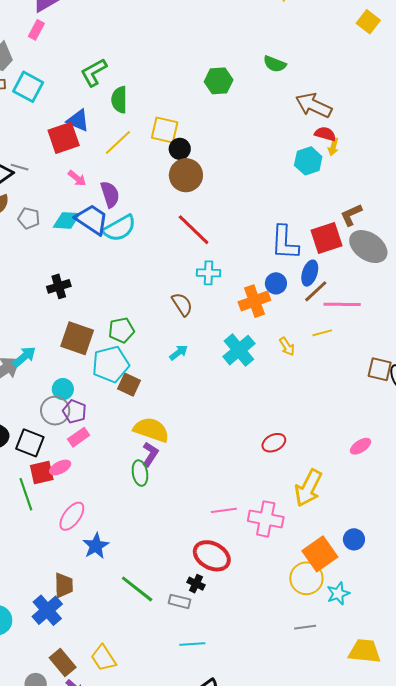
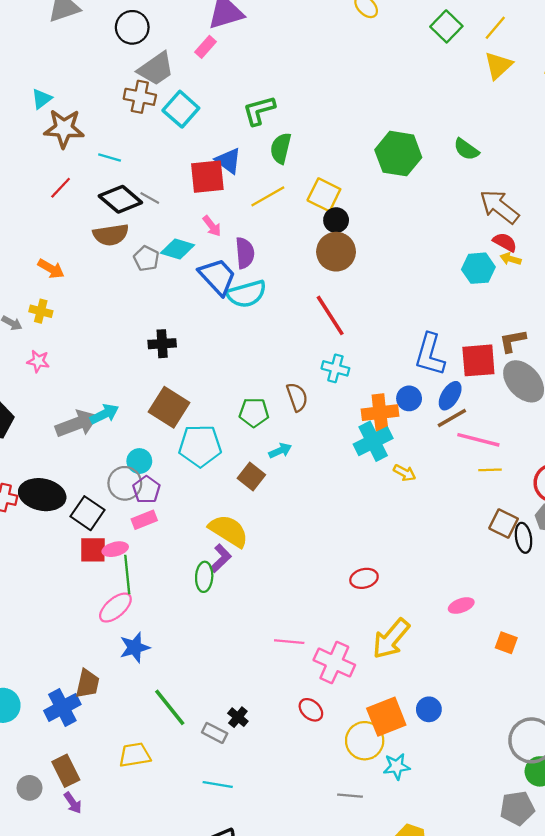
green hexagon: (219, 81) -> (398, 154), size x1.4
yellow arrow: (333, 147) -> (511, 259), turned 78
cyan diamond: (67, 220) -> (177, 249), moved
green pentagon: (121, 330) -> (254, 412), moved
yellow line: (322, 333) -> (490, 470), moved
yellow arrow: (287, 346) -> (405, 473), turned -42
cyan cross: (239, 350) -> (373, 441), moved
brown square: (129, 385) -> (251, 476), moved
green line: (26, 494) -> (127, 575), moved
red ellipse: (212, 556) -> (311, 710), moved, size x0.6
yellow trapezoid: (103, 658) -> (135, 755), moved, turned 100

